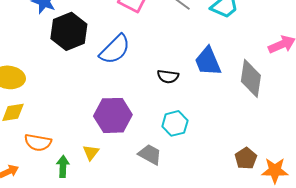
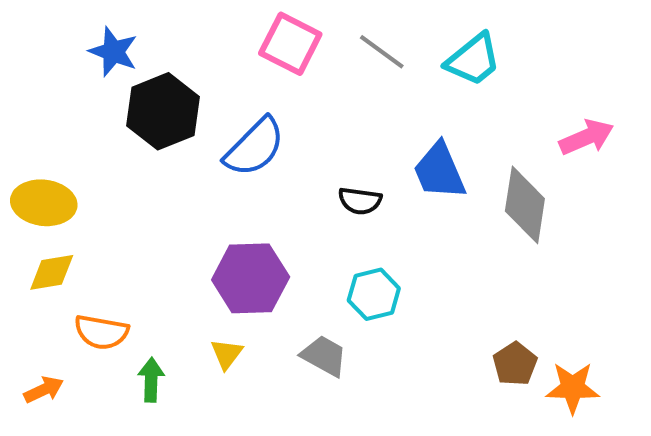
yellow triangle: (91, 152) -> (227, 354), moved

